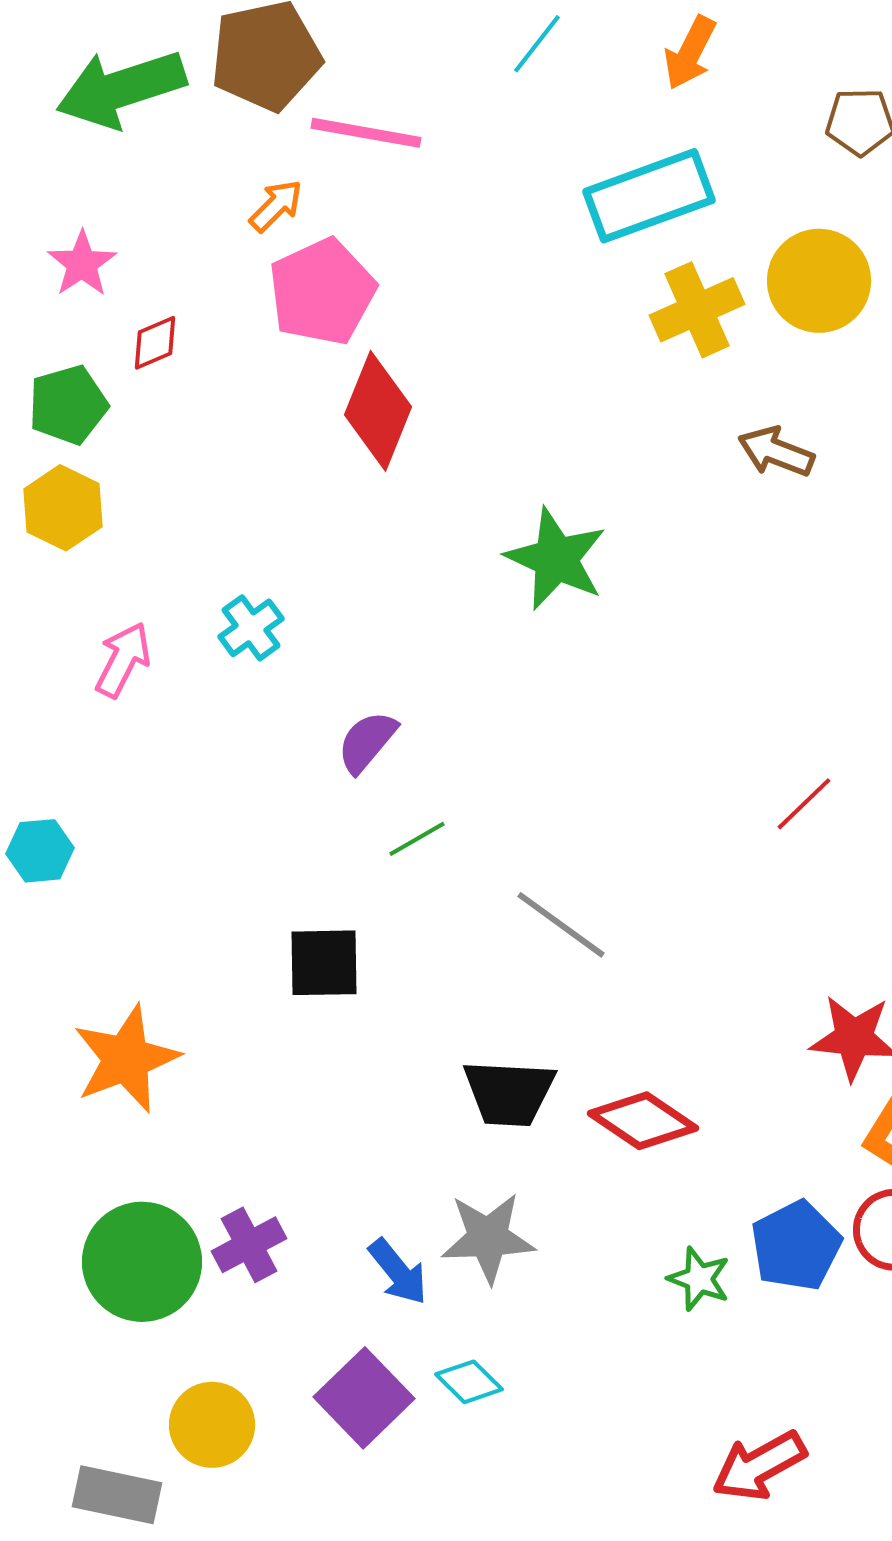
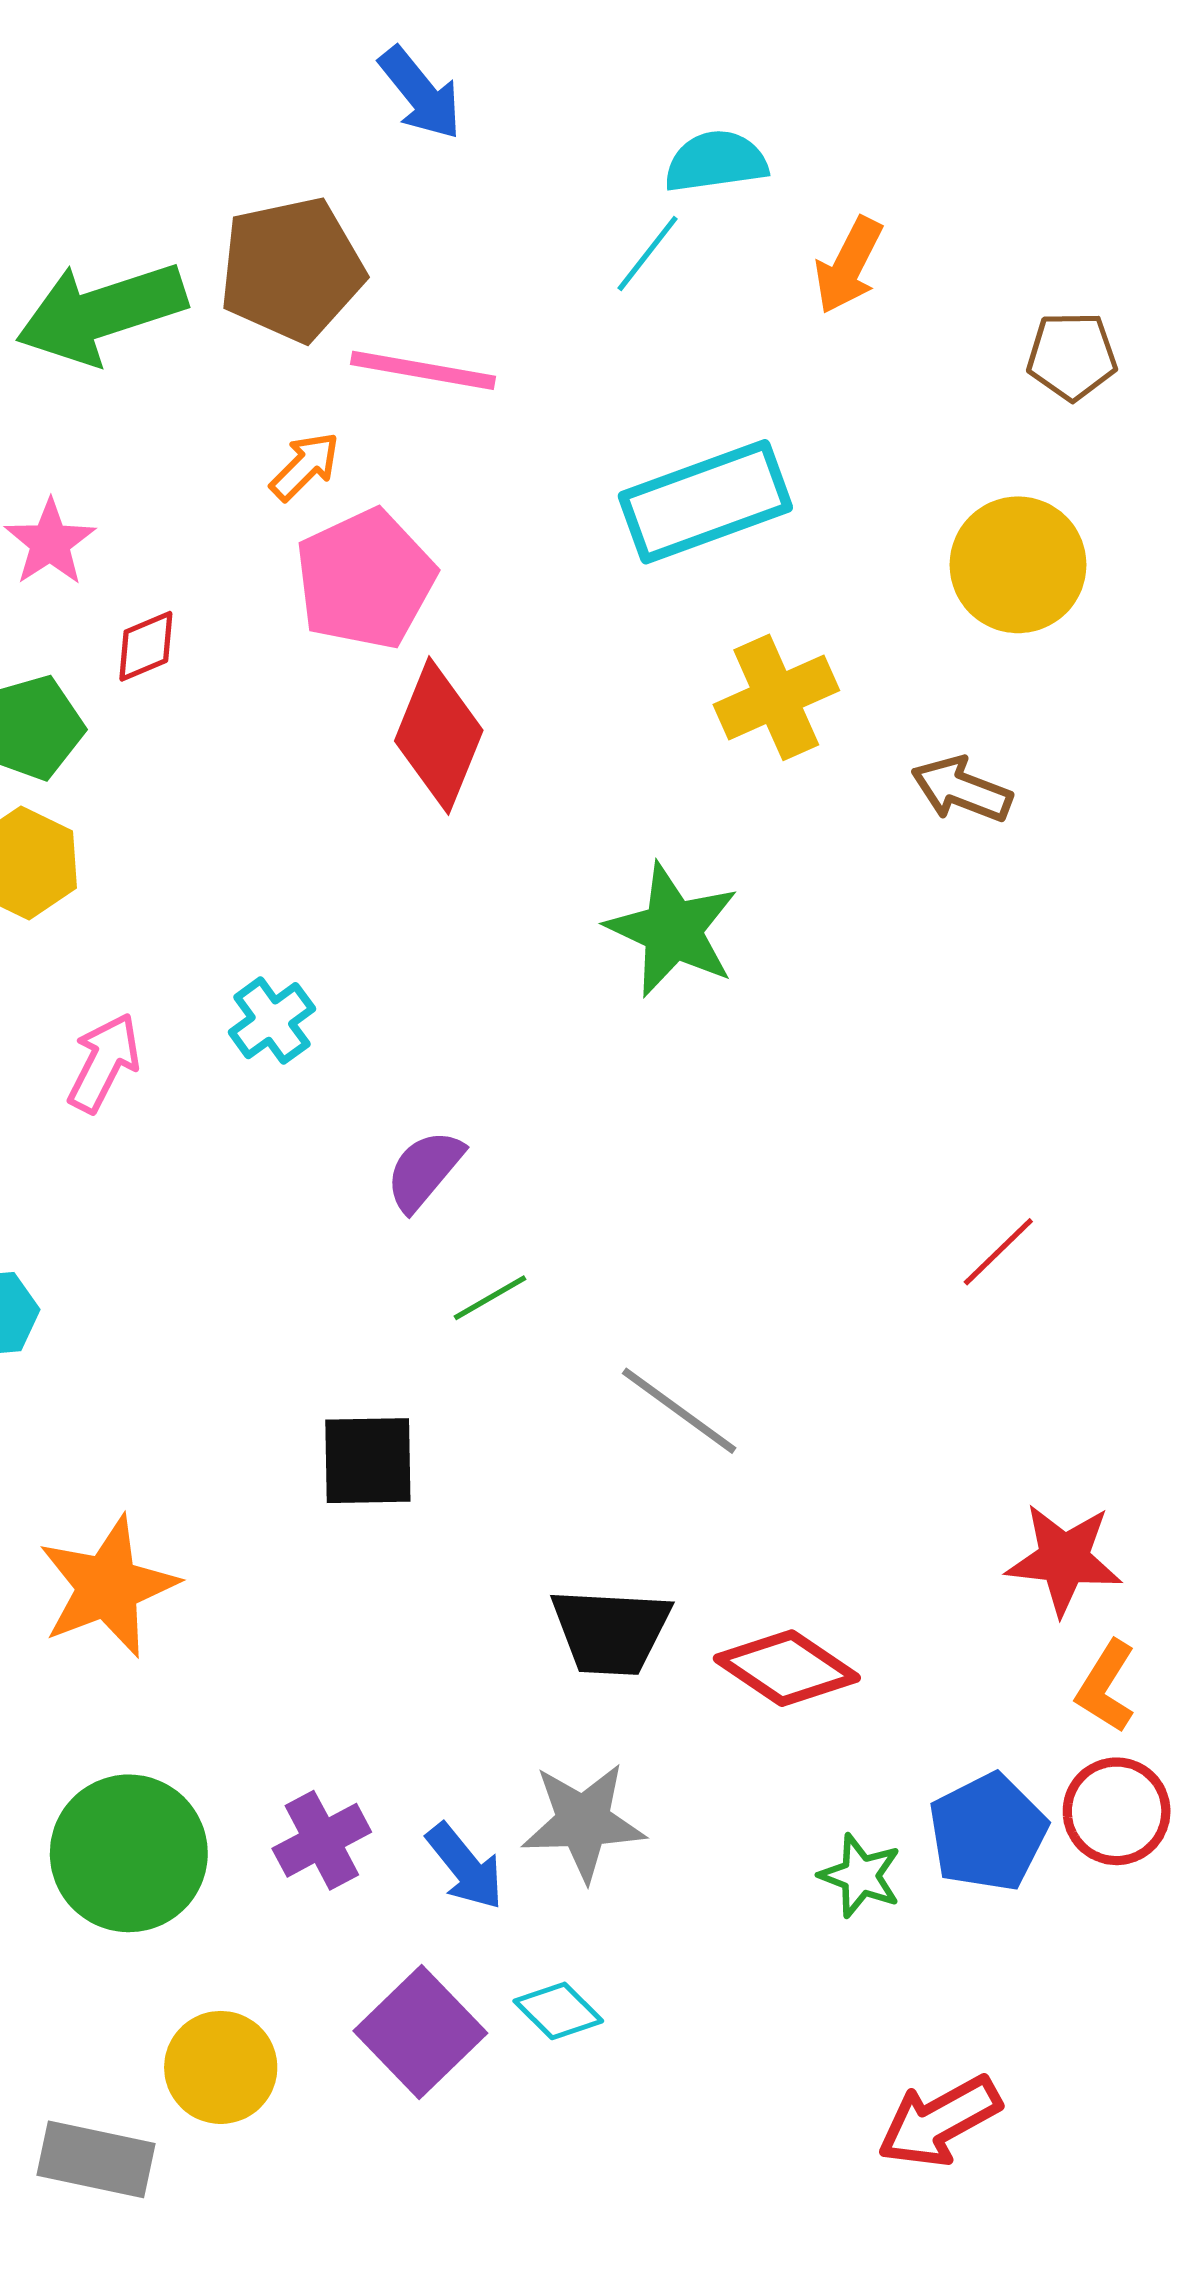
cyan rectangle: (649, 196) -> (705, 502), moved
yellow cross: (697, 310) -> (776, 697), moved
purple cross: (249, 1245) -> (322, 1840), moved

